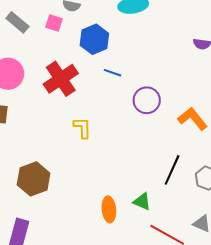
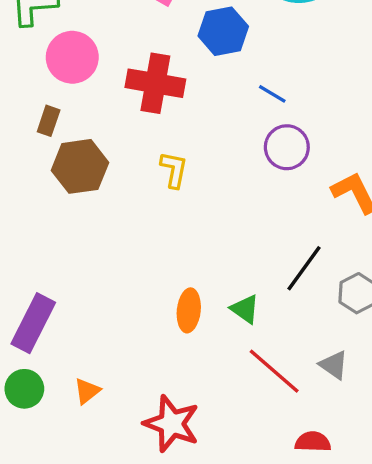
blue line: (112, 73) -> (272, 94), moved
red cross: (61, 79) -> (155, 83), turned 32
brown hexagon: (34, 179) -> (80, 166), moved

